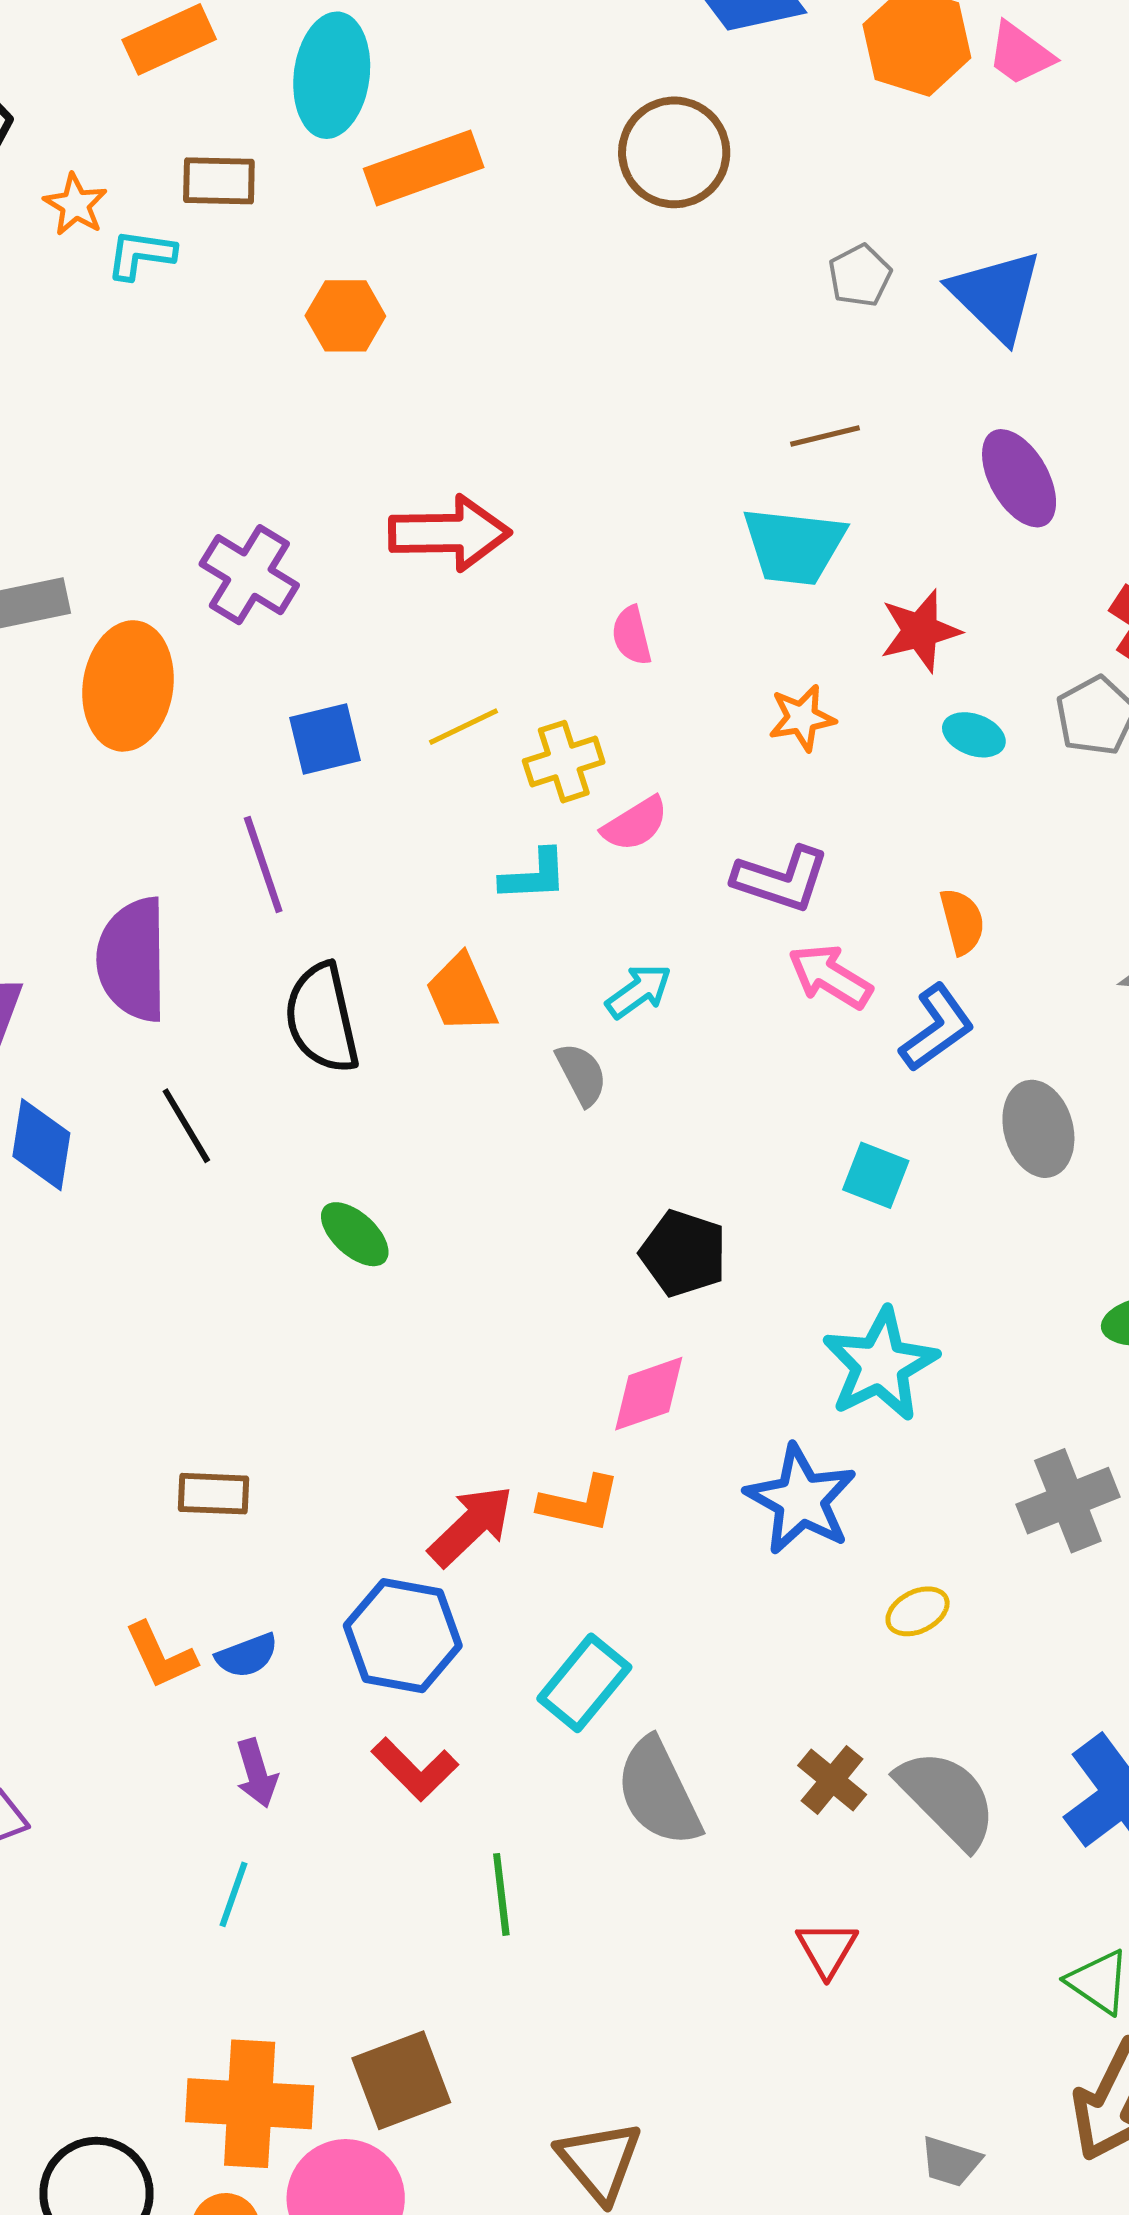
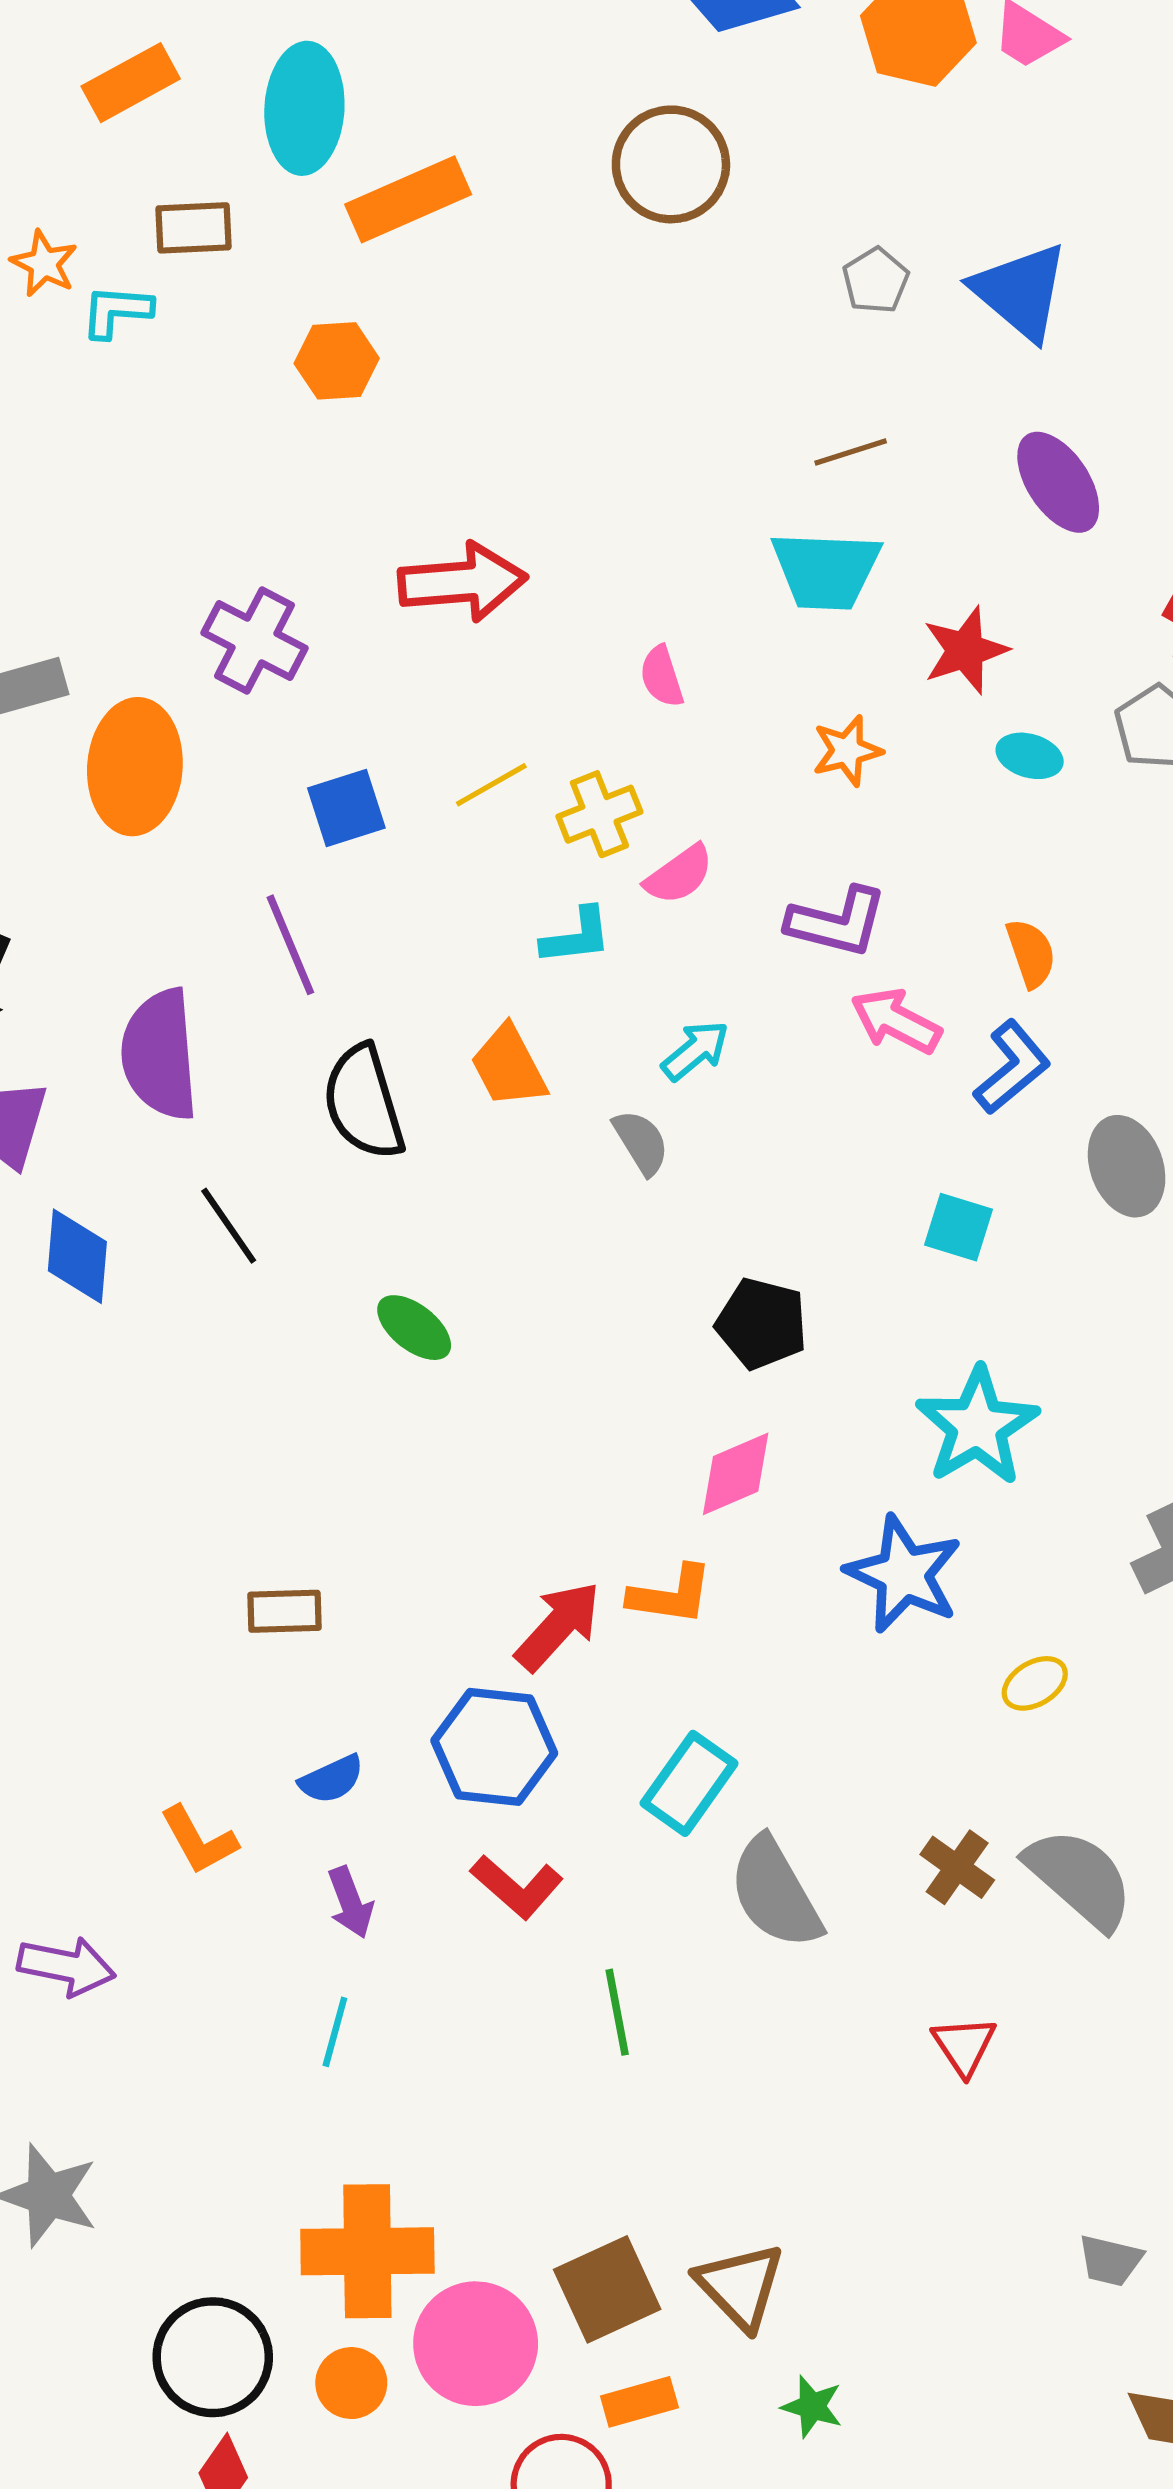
orange L-shape: (161, 1656) -> (199, 1840), moved
brown square: (401, 2080) -> (607, 2289), moved

